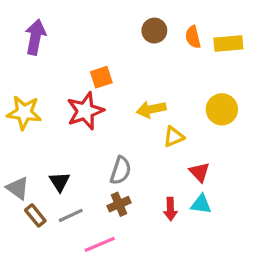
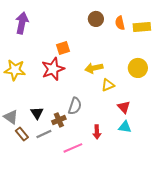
brown cross: (119, 204) -> (59, 120), moved
red arrow: (170, 209) -> (97, 132), moved
pink line: (100, 244) -> (73, 148), moved

